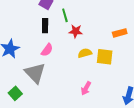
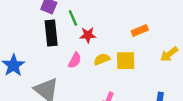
black rectangle: (45, 26) -> (51, 33), size x1.5
pink semicircle: (47, 50) -> (75, 60), moved

